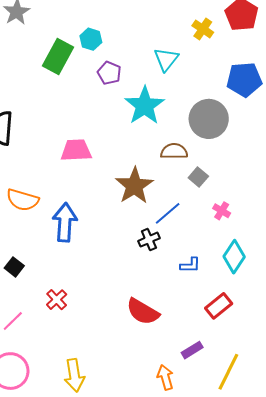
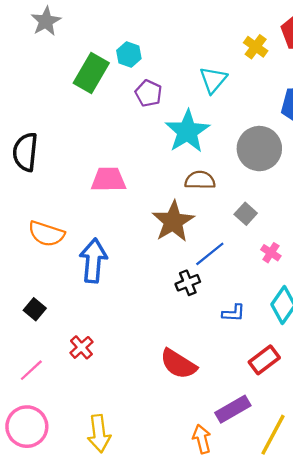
brown semicircle: (174, 151) -> (200, 180), moved
purple rectangle: (192, 350) -> (233, 409), size x1.4

